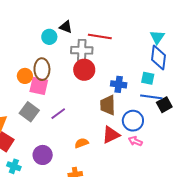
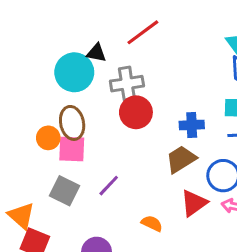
cyan circle: (49, 37) -> (74, 72), size x1.6
red line: (100, 37) -> (143, 32), moved, turned -35
brown trapezoid: (108, 105) -> (181, 159), turned 70
orange semicircle: (82, 143) -> (152, 223), turned 56

